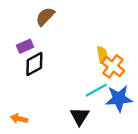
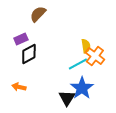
cyan line: (96, 90) -> (78, 64), moved
blue star: (119, 98) -> (82, 88), moved, turned -30
orange arrow: (19, 119) -> (19, 87), moved

